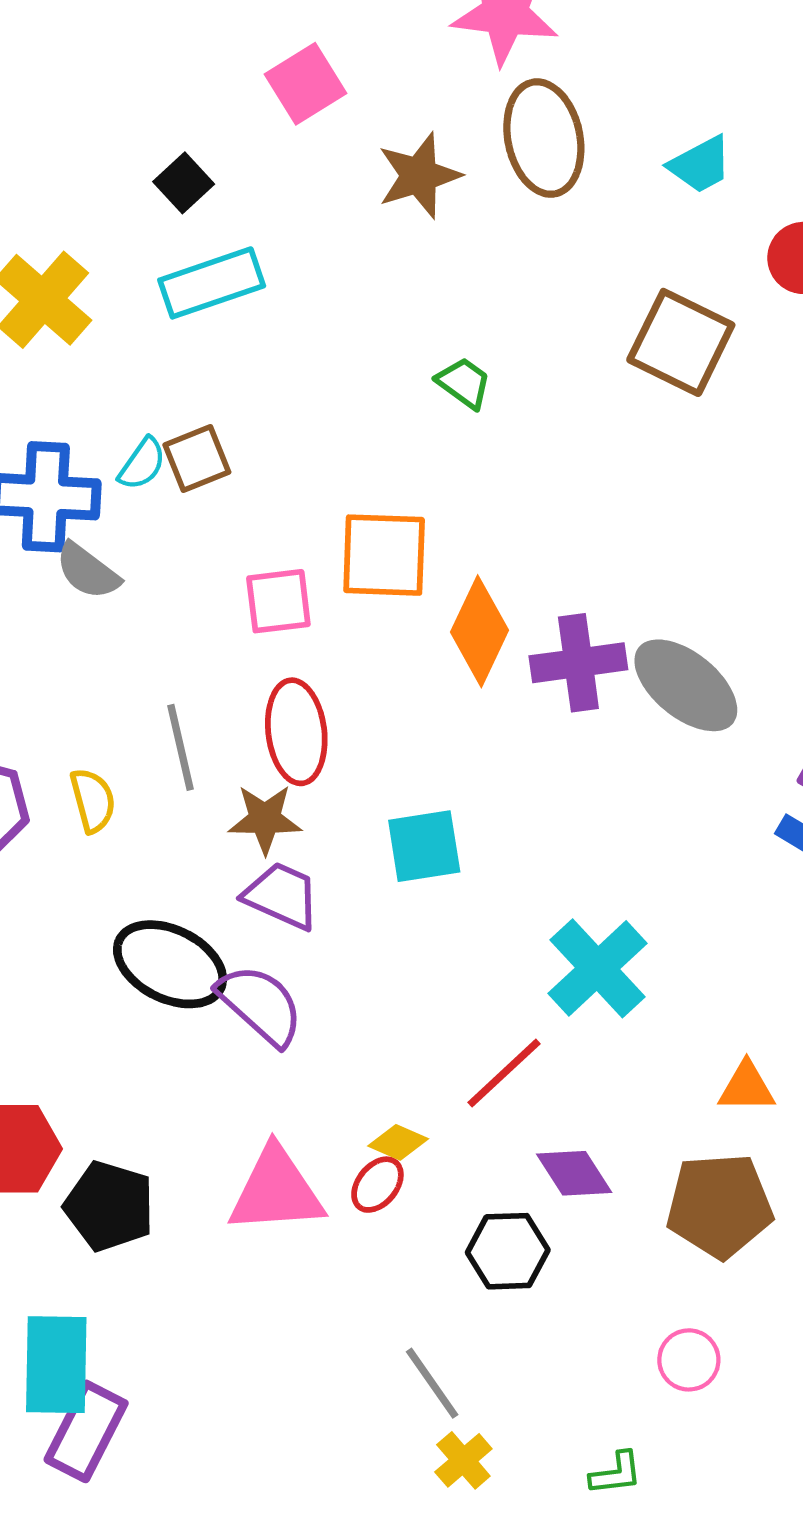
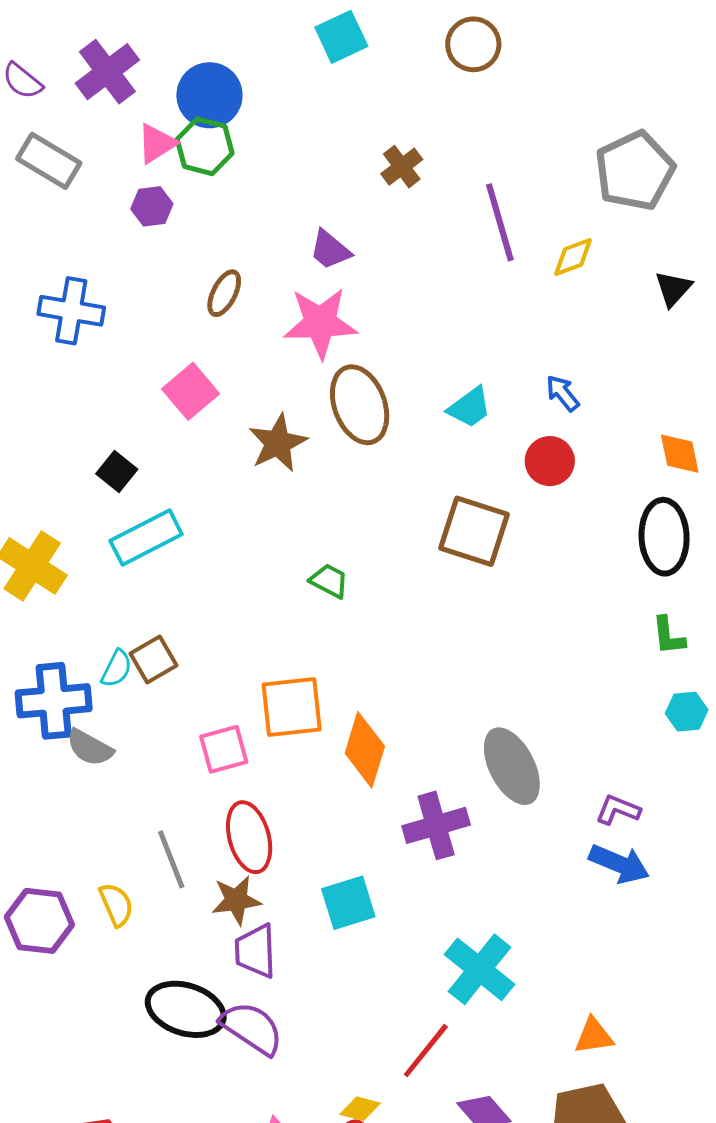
purple cross: (578, 663) -> (436, 825), moved
gray ellipse: (686, 685) -> (512, 766), turned 32
purple trapezoid: (282, 896) -> (255, 951), turned -108

